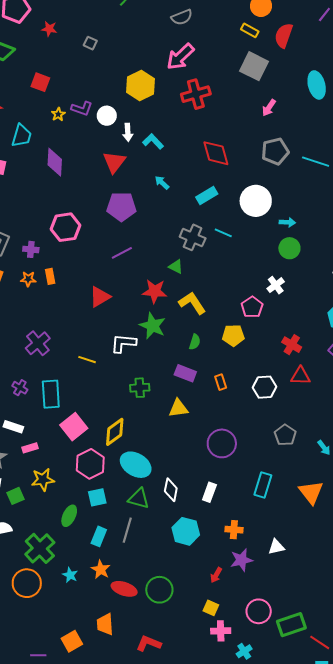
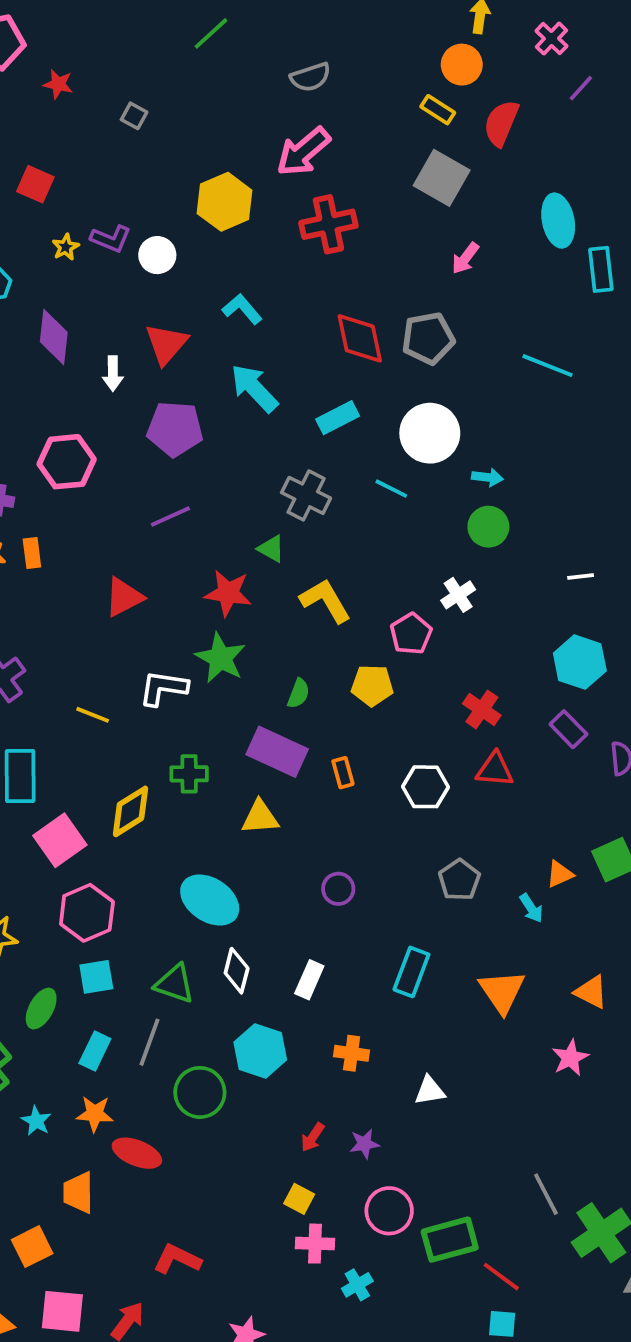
white arrow: (128, 132) -> (113, 374), moved
gray pentagon: (275, 151) -> (428, 338), moved
cyan arrow: (162, 183) -> (254, 388), size x1.8
cyan line: (223, 233) -> (391, 489), moved
yellow L-shape: (192, 303) -> (325, 601), moved
purple rectangle: (185, 373) -> (277, 752), size x1.4
yellow diamond: (115, 432) -> (130, 811), moved
purple circle: (222, 443) -> (338, 889), size x0.6
cyan ellipse: (136, 465) -> (210, 900), moved
purple star: (242, 560) -> (364, 1144), moved, size x0.7
orange star: (101, 569) -> (95, 1114), turned -30
green circle: (159, 590) -> (200, 1092), moved
orange trapezoid: (105, 624) -> (78, 1193), moved

